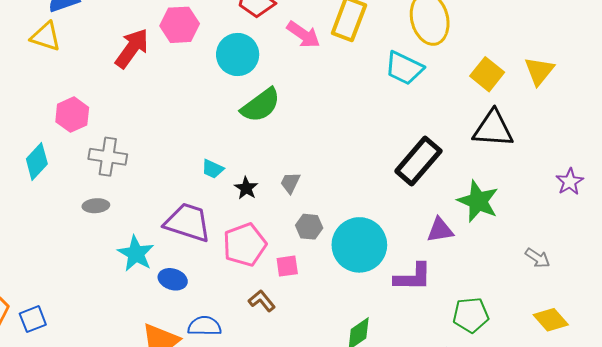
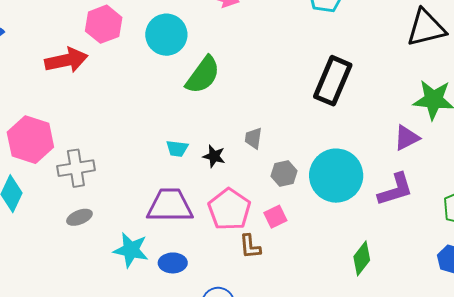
red arrow: (132, 48) -> (66, 60), turned 60
pink hexagon: (72, 115) -> (30, 140), size x1.4
black rectangle: (418, 161) -> (333, 81), moved
brown L-shape: (262, 301) -> (250, 246), moved, turned -128

